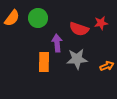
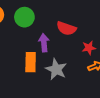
red star: (101, 23) -> (89, 48), moved
gray star: (77, 59) -> (56, 69), moved, turned 30

